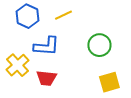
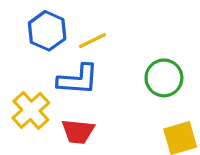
yellow line: (63, 15) -> (93, 41), moved

